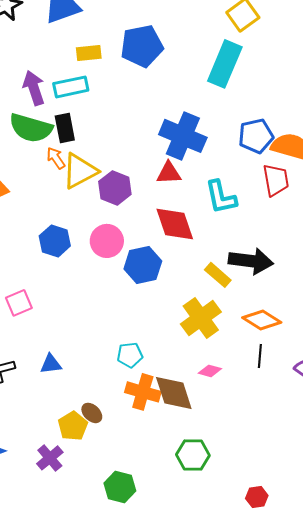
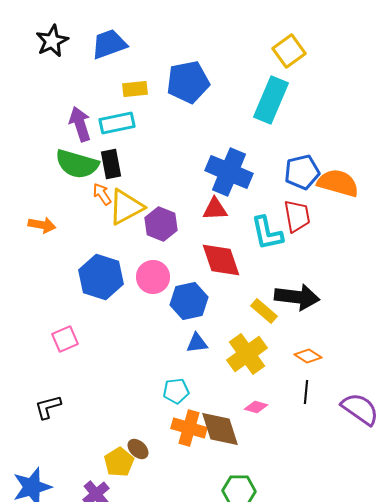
red trapezoid: (276, 180) -> (297, 216), moved
blue hexagon: (55, 241) -> (101, 277), size x1.4
orange diamond: (262, 320) -> (308, 356), size x0.7
blue triangle: (51, 364) -> (197, 343), moved

